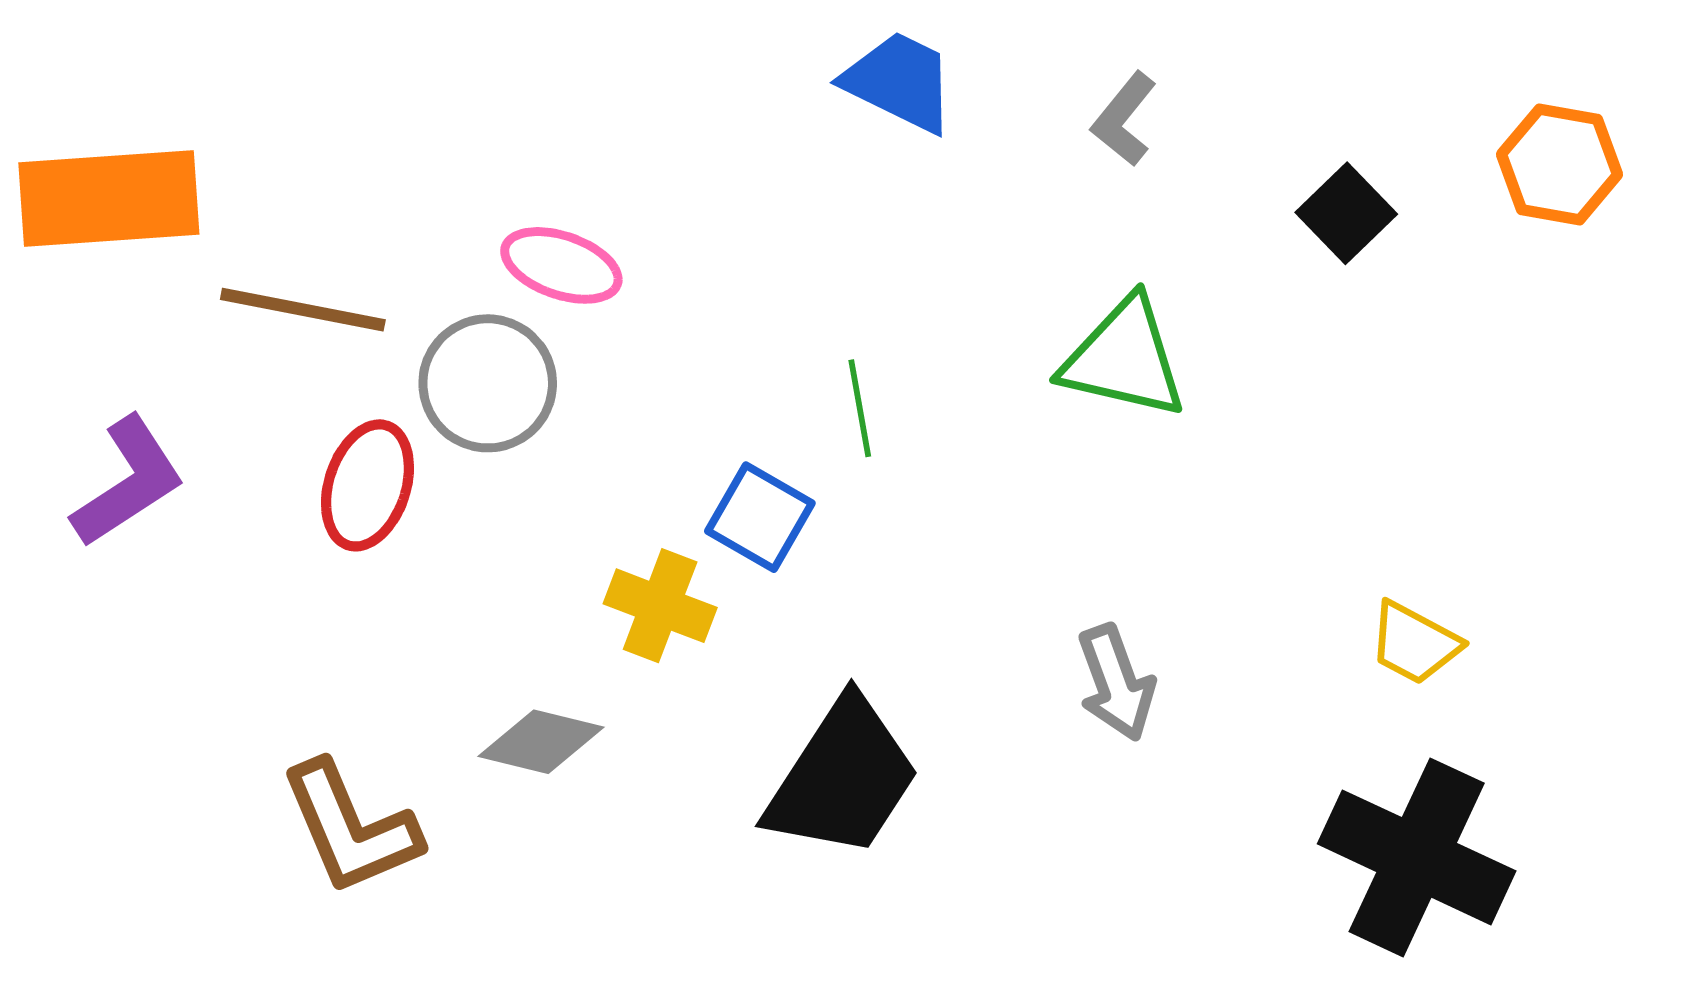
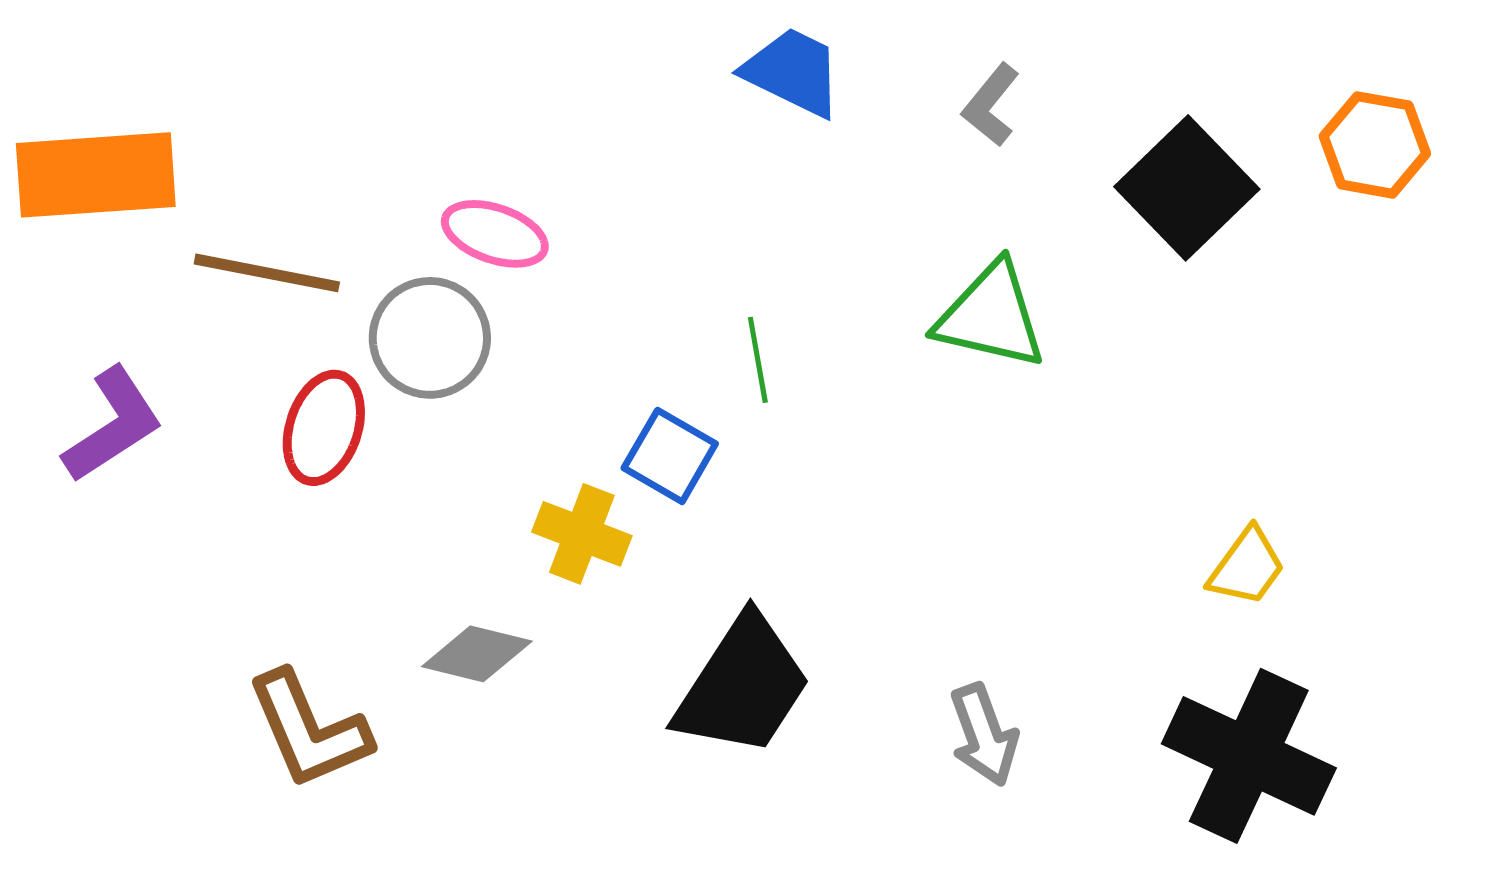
black square: (1346, 213) -> (1187, 188), size x1.6
yellow trapezoid: (1414, 643) -> (1247, 567), turned -82
gray arrow: (1116, 683) -> (984, 735), moved

